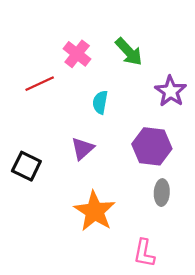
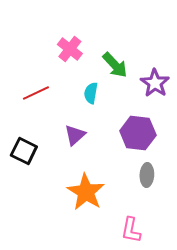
green arrow: (129, 52) -> (115, 65), moved
red line: (40, 84) -> (36, 93), moved

